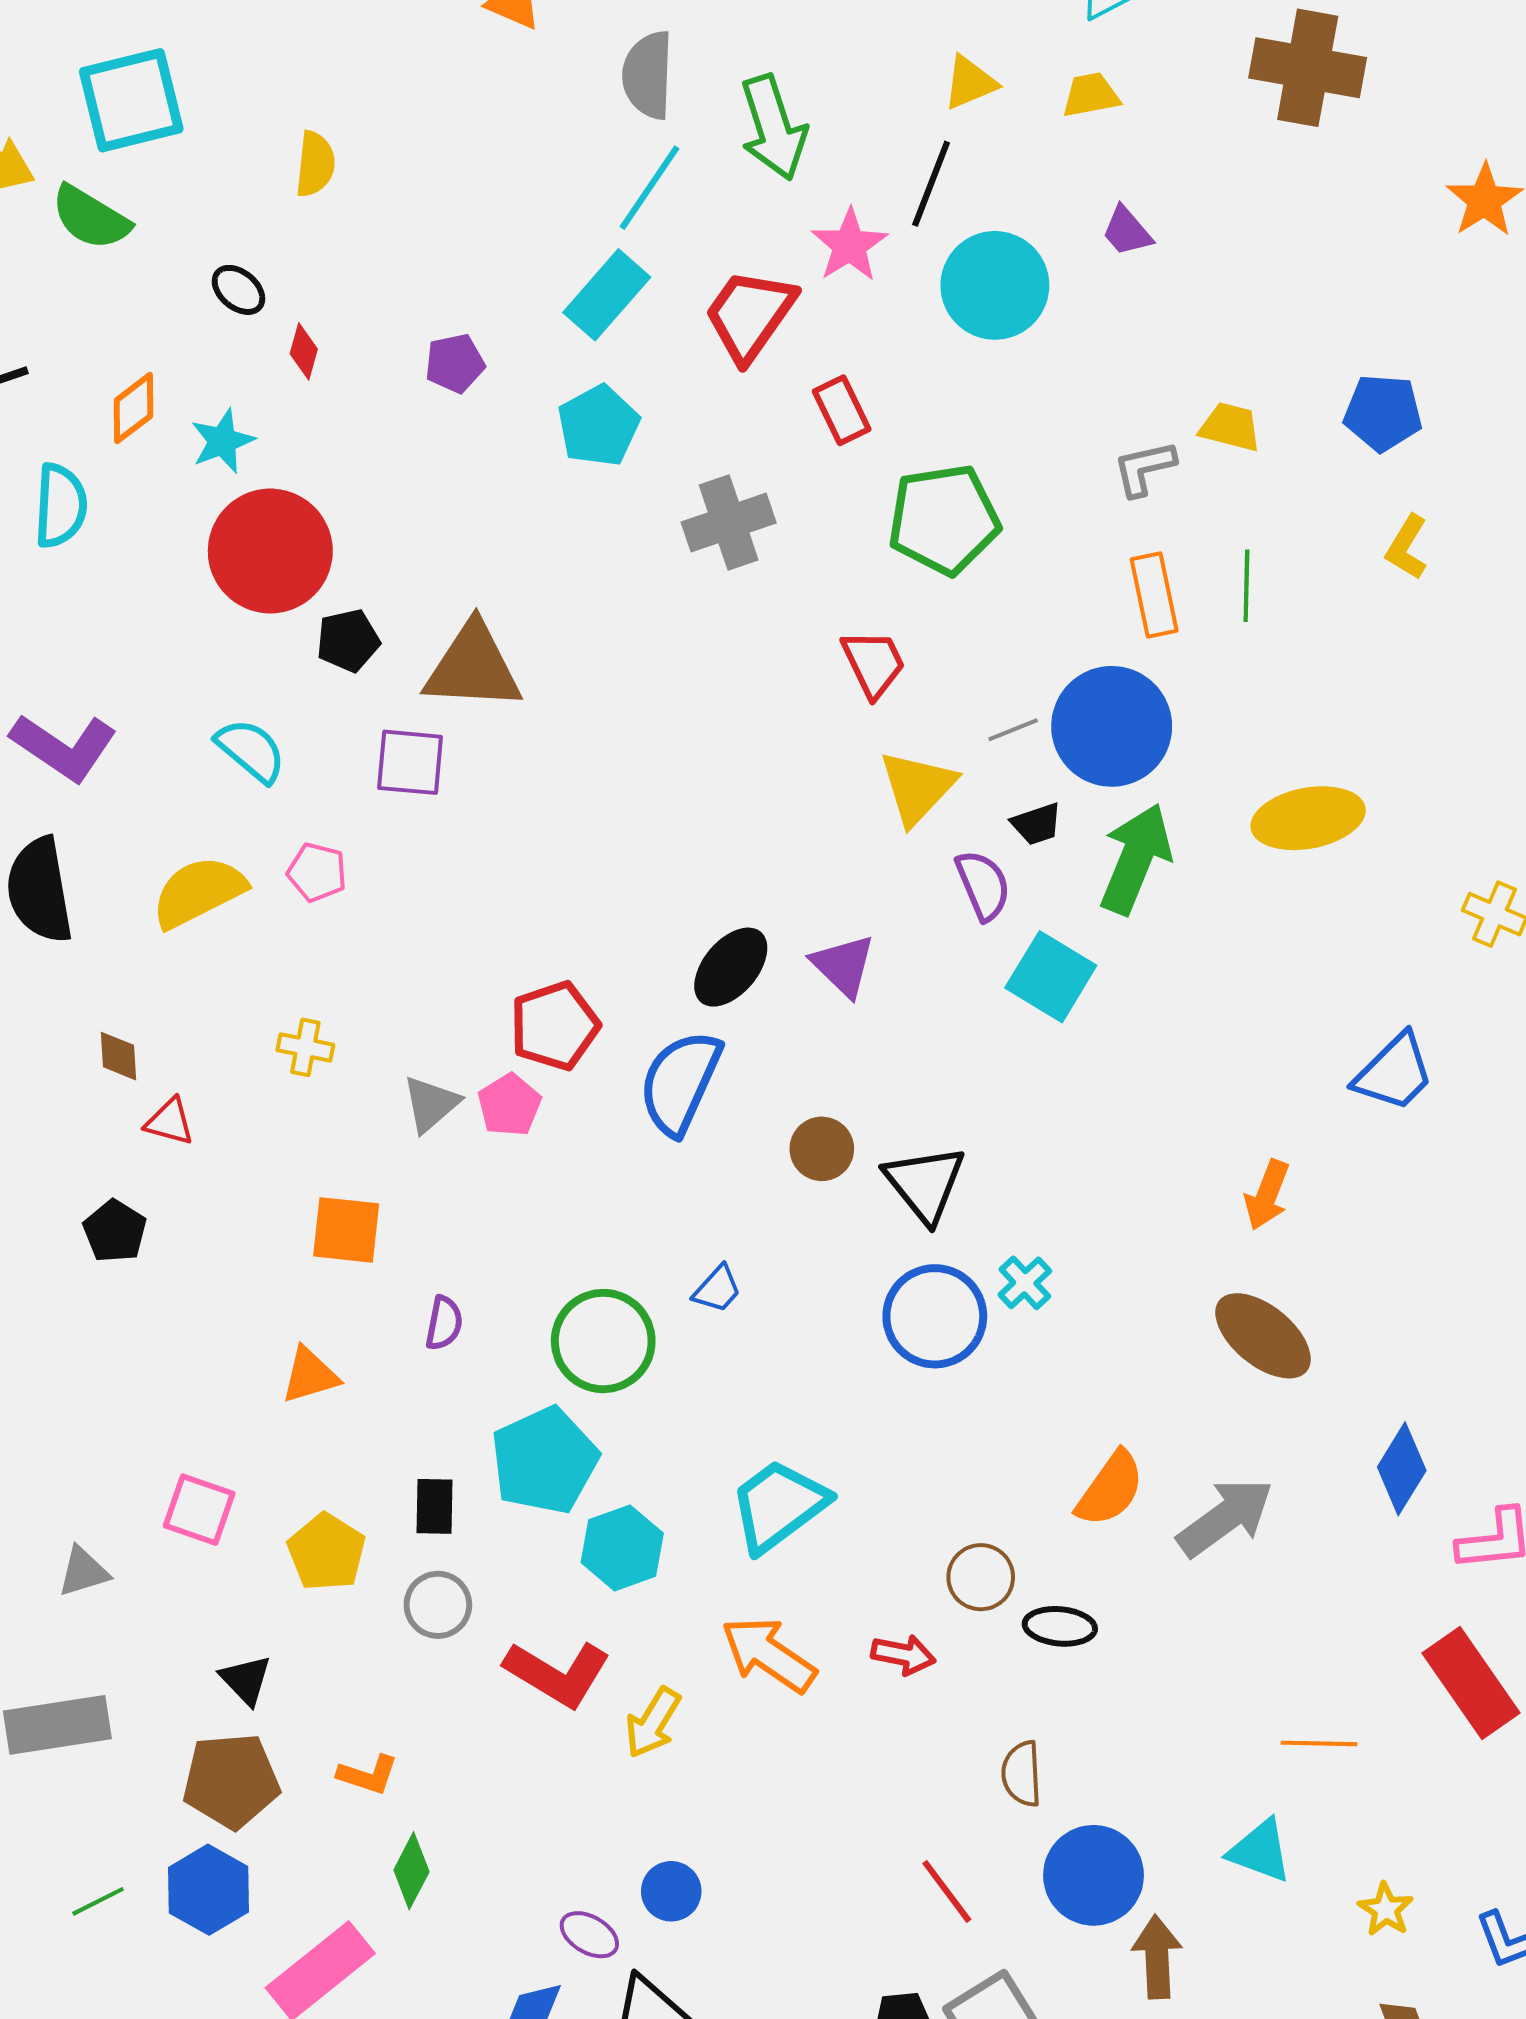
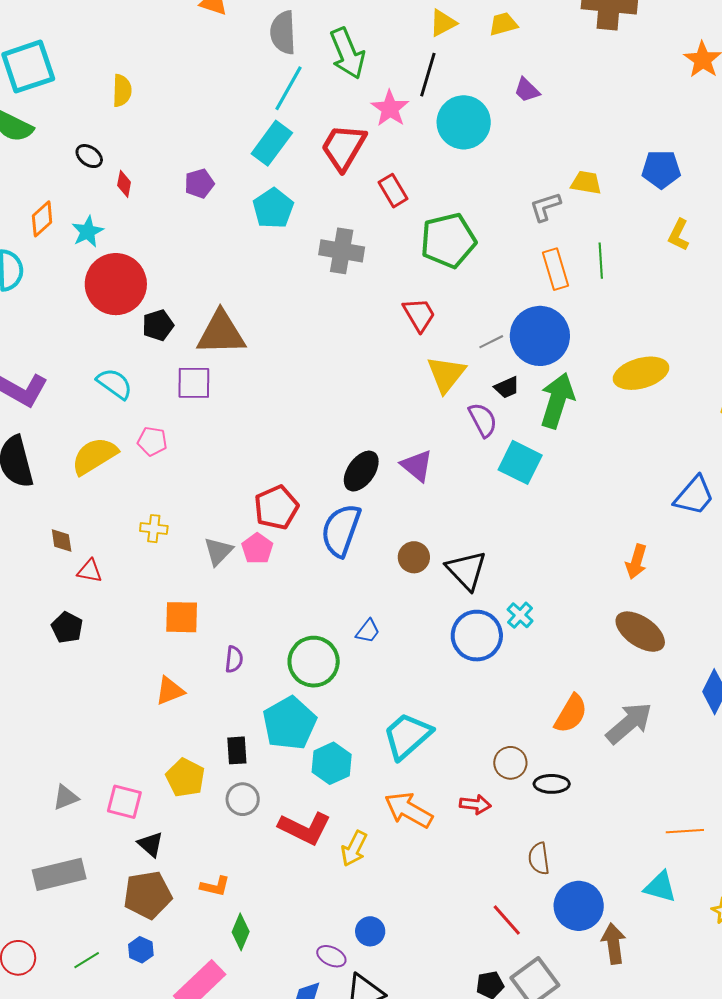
gray cross: (729, 522) -> (342, 251), turned 33
pink square: (199, 1510) -> (124, 802), moved
blue hexagon: (209, 1890) -> (141, 950), size x0.6

